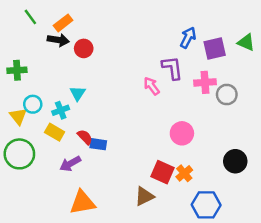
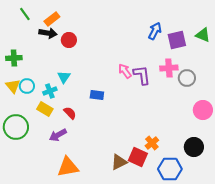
purple L-shape: (172, 68) -> (142, 75), moved
yellow triangle: (18, 116) -> (13, 86), moved
pink circle: (182, 133) -> (203, 110), moved
blue rectangle: (98, 144) -> (97, 95), moved
black circle: (235, 161) -> (194, 147), moved
red square: (163, 172) -> (138, 157), moved

